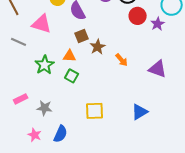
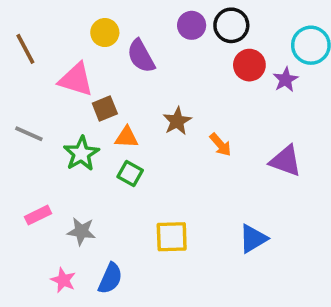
brown square: (82, 36) -> (105, 108), moved
gray line: (19, 42) -> (29, 134), moved

